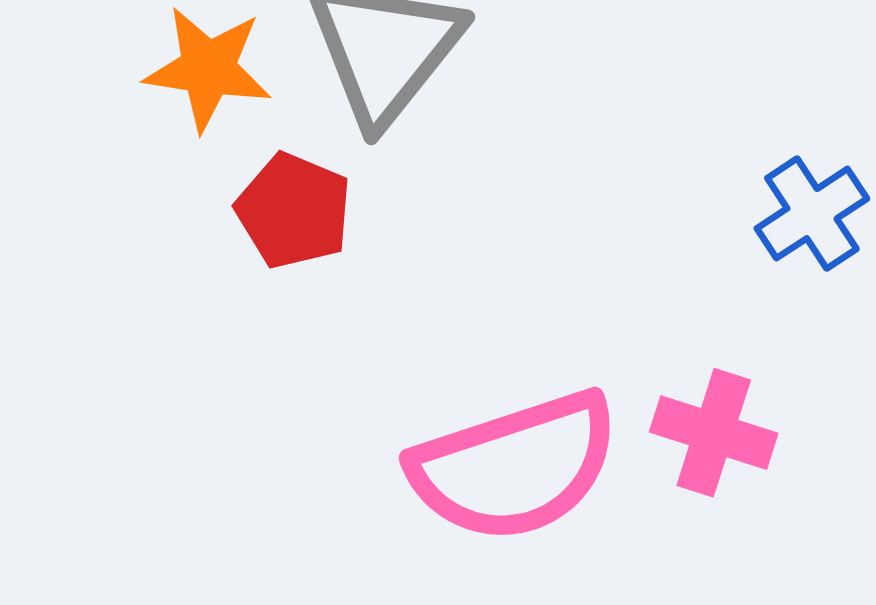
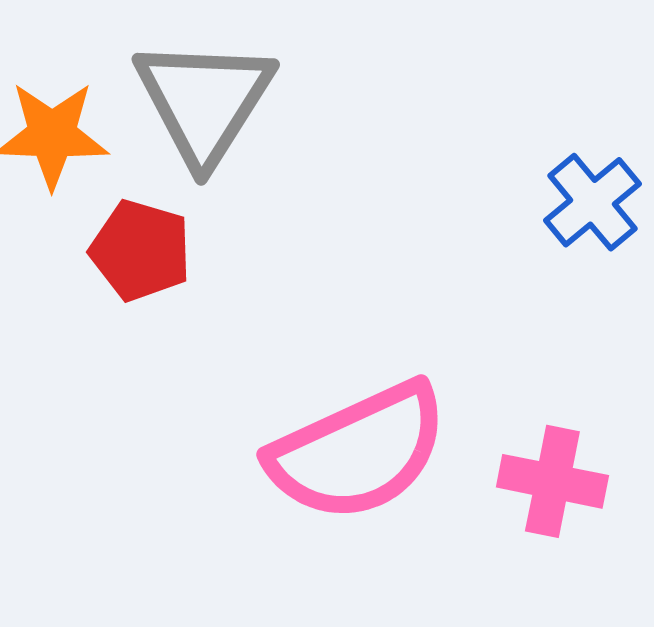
pink cross: (714, 433) -> (552, 481), moved

